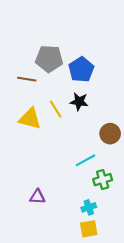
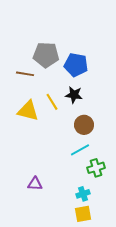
blue pentagon: (81, 69) -> (76, 65), turned -30
brown circle: (110, 134) -> (84, 125), moved

